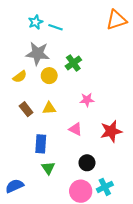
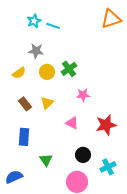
gray star: (38, 54) -> (36, 51), size x0.7
green cross: (73, 63) -> (69, 69), moved
yellow triangle: (49, 108) -> (47, 103), turned -40
blue rectangle: (41, 144) -> (24, 137), moved
cyan cross: (105, 187) -> (108, 167), moved

